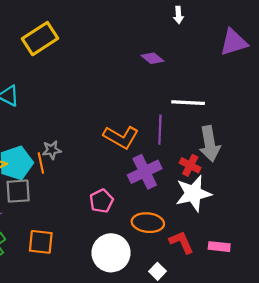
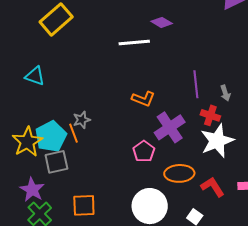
white line: (188, 103) -> (134, 43), moved
purple line: (160, 130) -> (196, 84), moved
orange L-shape: (121, 137) -> (143, 99), size x0.7
gray arrow: (210, 144) -> (225, 93), size x0.5
pink pentagon: (101, 201) -> (144, 151), moved

